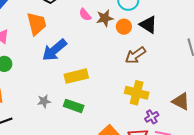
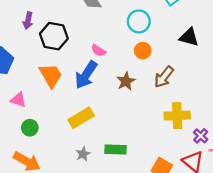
brown star: (105, 18) -> (126, 81), moved
black triangle: (148, 25) -> (189, 37), moved
blue arrow: (54, 50) -> (86, 75), moved
yellow rectangle: (76, 76) -> (81, 118), moved

